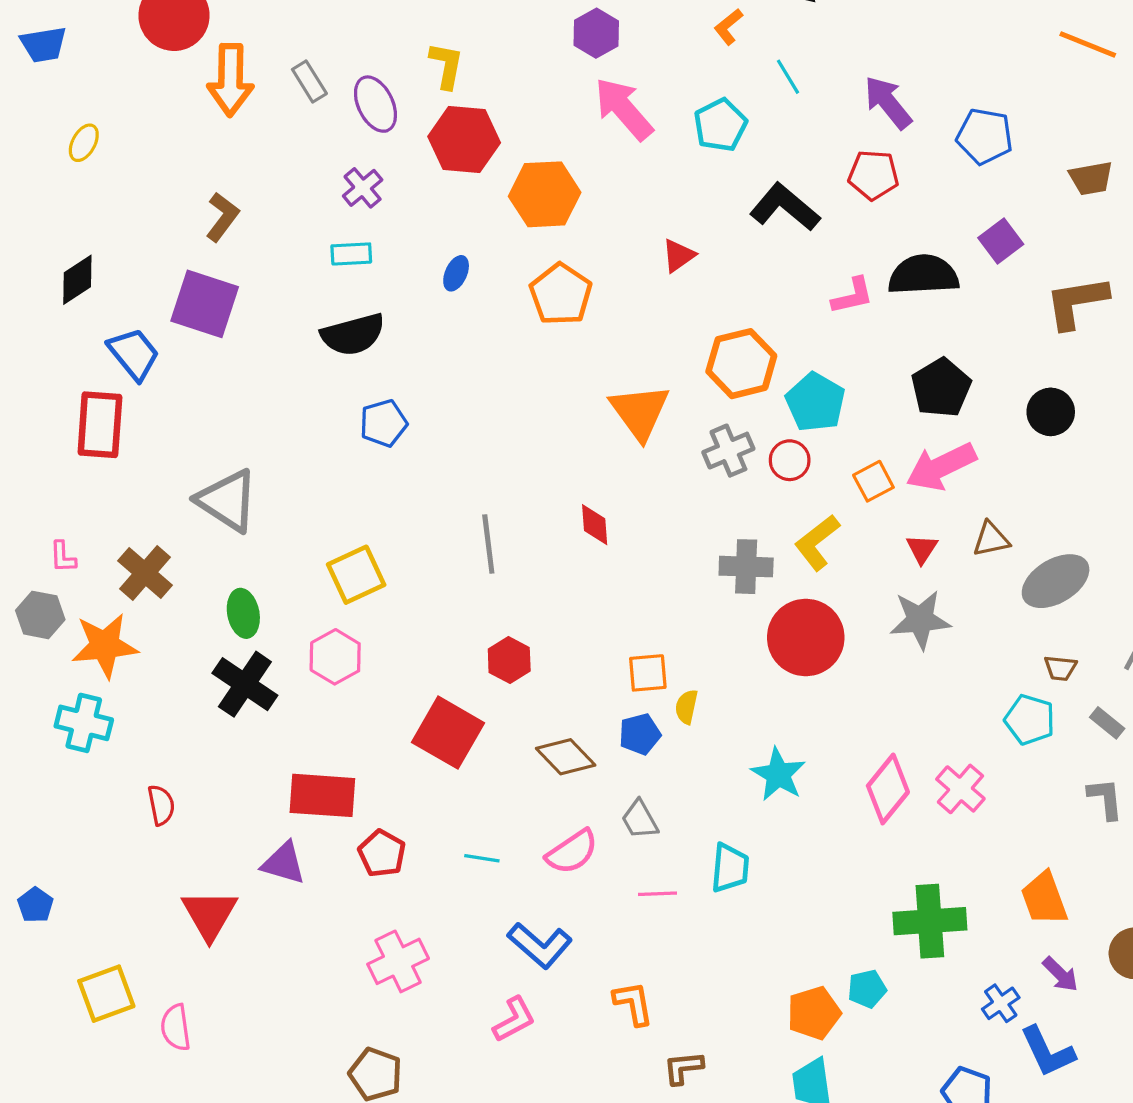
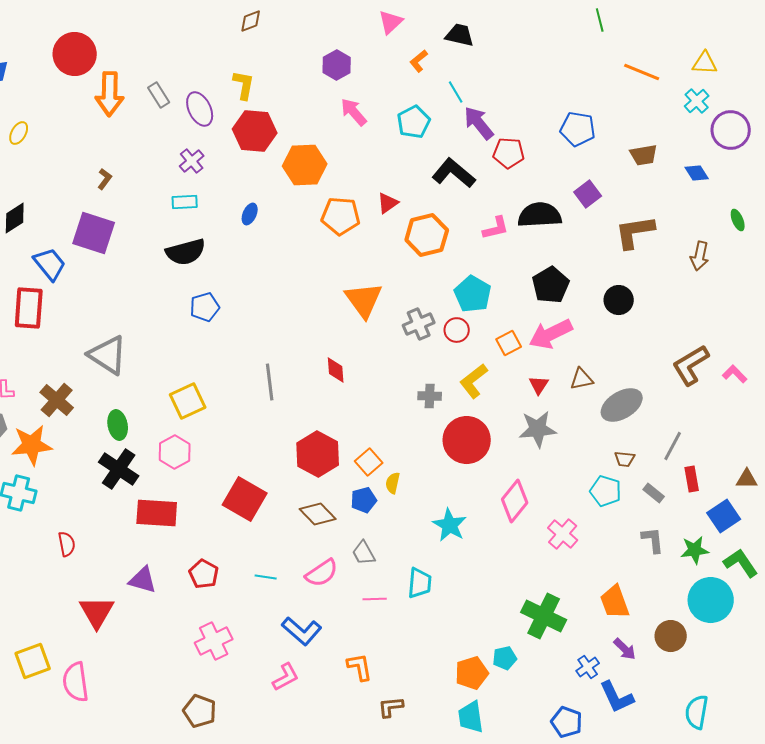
purple arrow: (888, 102) -> (479, 123), moved
pink arrow: (624, 109) -> (354, 112), size x0.7
brown L-shape: (222, 217) -> (105, 179), size x0.7
orange pentagon: (561, 294) -> (341, 216), moved, turned -30
orange hexagon: (741, 364) -> (427, 235), moved
gray cross: (746, 567) -> (430, 396), size x0.7
red hexagon: (509, 660) -> (318, 454), moved, size x1.6
orange square: (648, 673) -> (369, 462), turned -36
pink diamond: (888, 789) -> (515, 501), moved
red rectangle: (322, 795) -> (157, 513), moved
green cross: (930, 921) -> (544, 616), turned 30
pink semicircle: (176, 1027) -> (76, 682), size x1.4

